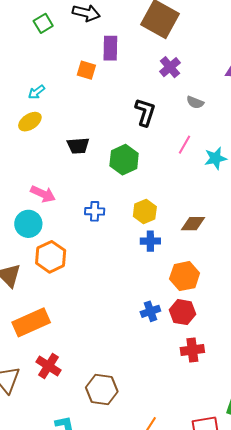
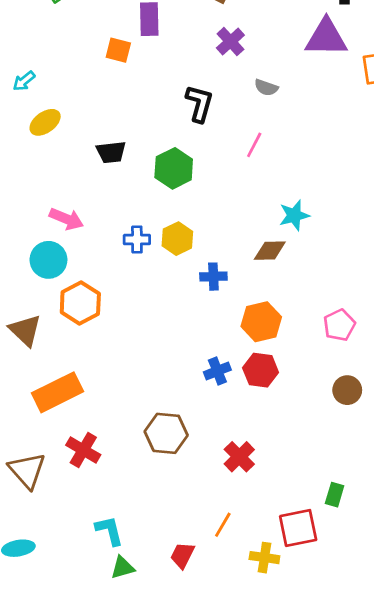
cyan arrow: (36, 92) -> (24, 81), moved
cyan star: (216, 158) -> (294, 215), moved
yellow hexagon: (145, 212) -> (177, 239), moved
red cross: (192, 350) -> (239, 457), moved, turned -35
brown hexagon: (102, 390) -> (166, 433), moved

